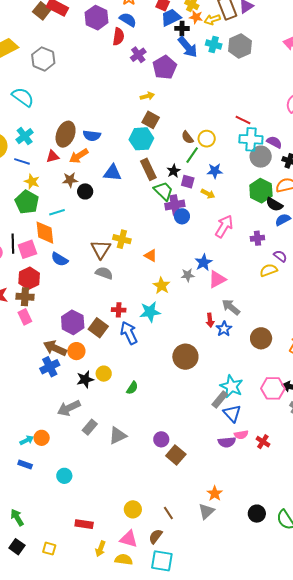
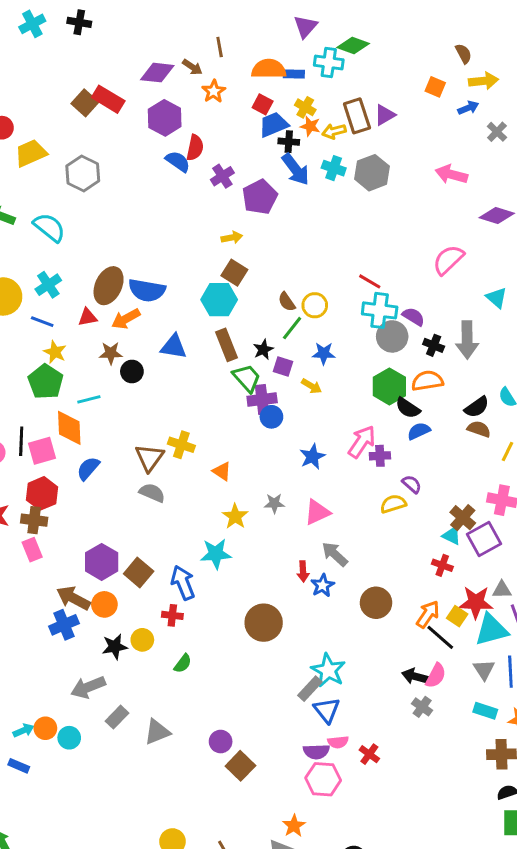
blue semicircle: (128, 20) -> (178, 161), moved
blue semicircle: (92, 136) -> (147, 290), size x1.4
pink arrow: (224, 226) -> (362, 442), moved
blue semicircle: (60, 259) -> (88, 468), turned 96
blue star: (204, 262) -> (312, 457), moved
red cross: (119, 310) -> (172, 615), moved
pink hexagon: (273, 388) -> (323, 779), moved
cyan circle: (64, 476) -> (69, 738), moved

